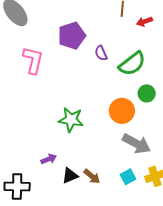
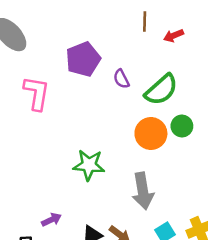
orange circle: (122, 111) -> (151, 134), moved
gray arrow: (136, 144) -> (143, 191), moved, turned 56
purple arrow: (49, 159) -> (51, 220), moved

